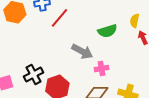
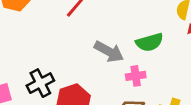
green semicircle: (107, 31) -> (150, 42), moved

